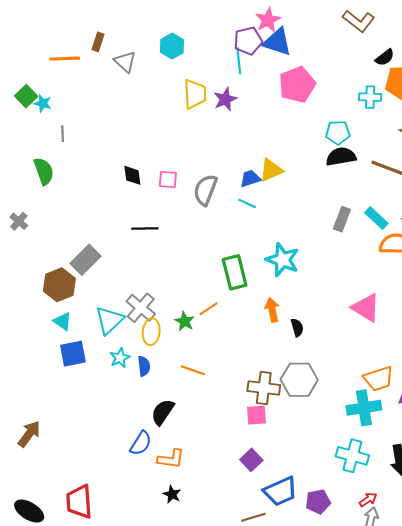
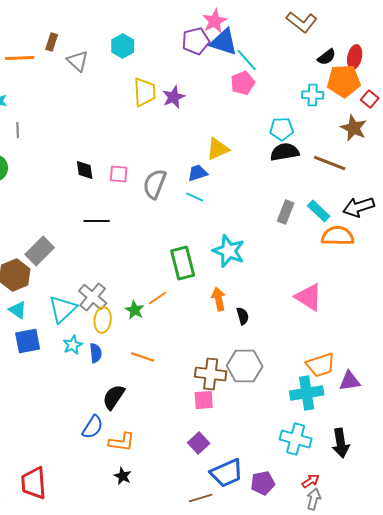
cyan line: (239, 61) -> (247, 60), moved, turned -35
pink pentagon: (297, 85) -> (243, 83), size x0.7
yellow triangle: (271, 170) -> (218, 149), moved

